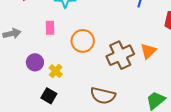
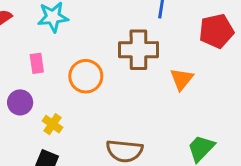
brown cross: (120, 55) -> (138, 50), moved, turned 32
purple circle: (35, 62) -> (20, 102), moved

